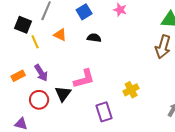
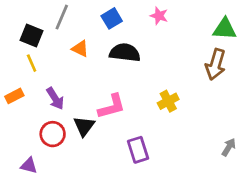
black semicircle: (94, 38) -> (125, 53), size x1.6
yellow line: (35, 42) -> (32, 63), moved
orange rectangle: (18, 76) -> (14, 96), moved
yellow cross: (131, 90) -> (168, 101), moved

